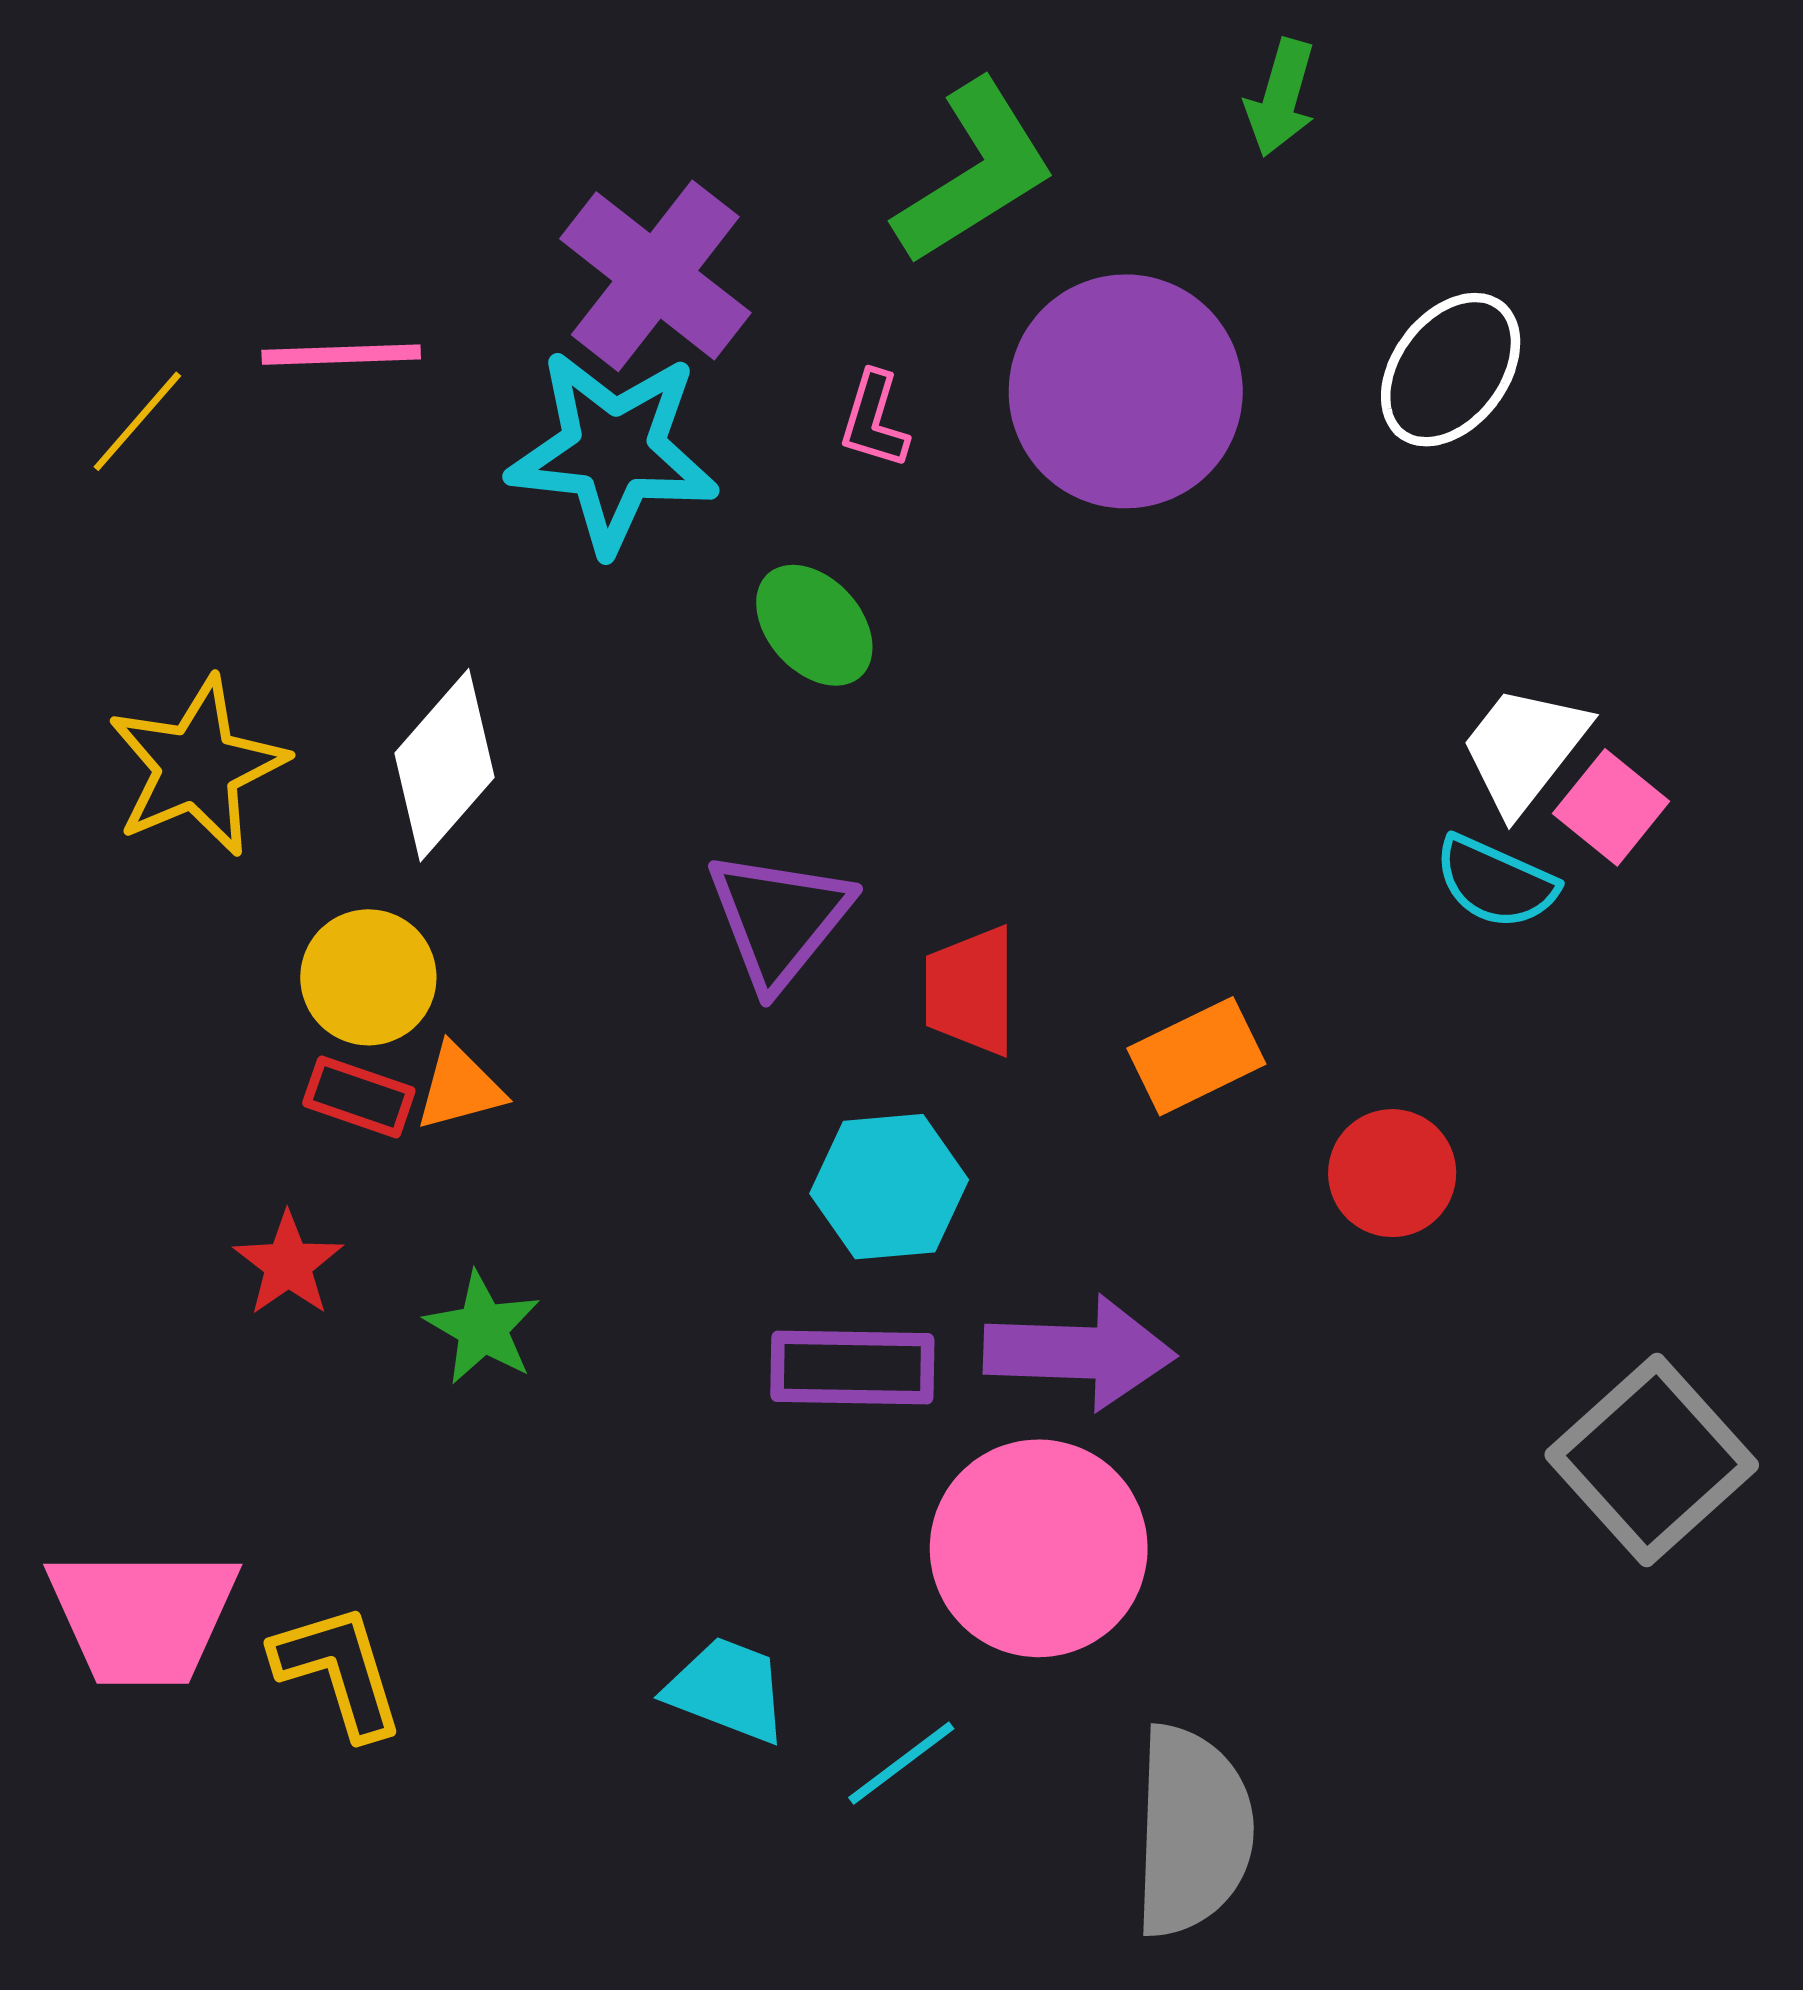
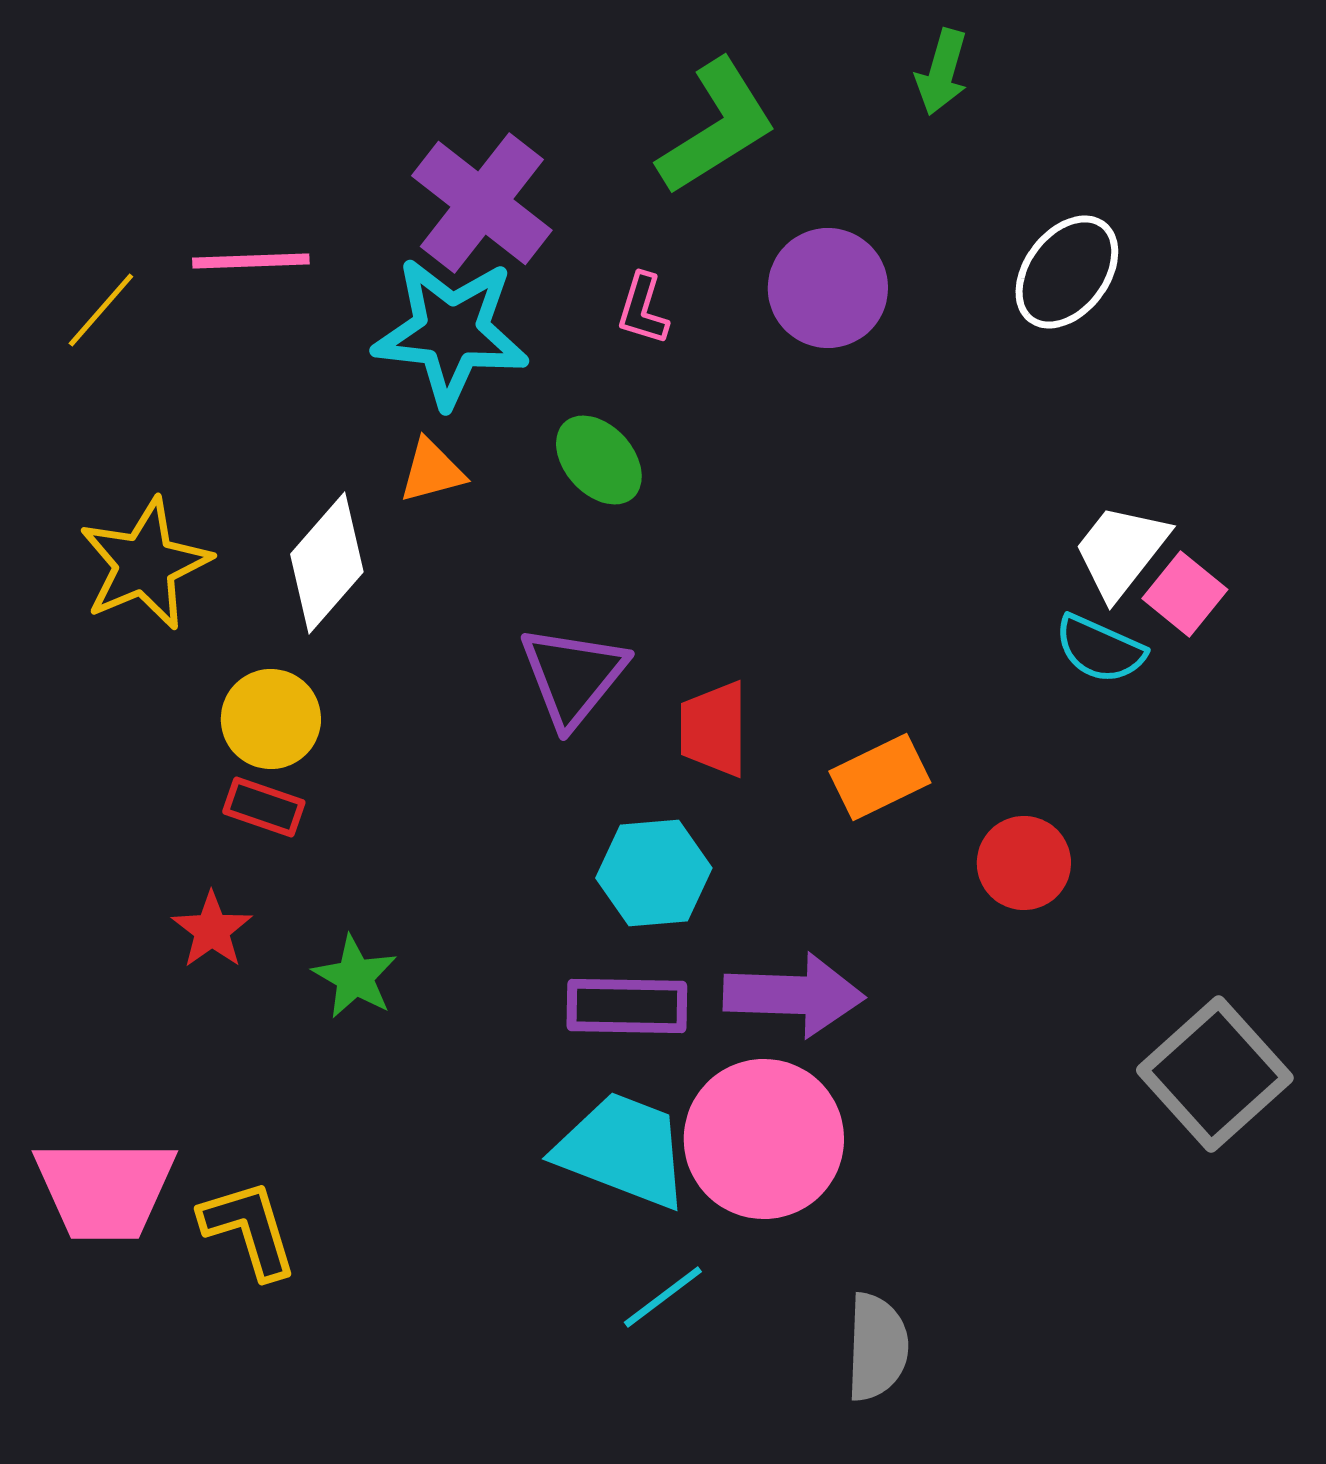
purple circle: (1126, 391) -> (828, 288), size x0.7
orange triangle: (460, 1087) -> (432, 471), moved
cyan trapezoid: (727, 1690) -> (623, 1150), moved, size x1.5
gray semicircle: (1192, 1831) -> (877, 1347), size x0.7

